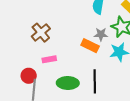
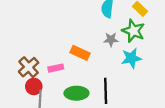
brown cross: (41, 33) -> (29, 67), moved
orange rectangle: (90, 46) -> (80, 53), moved

